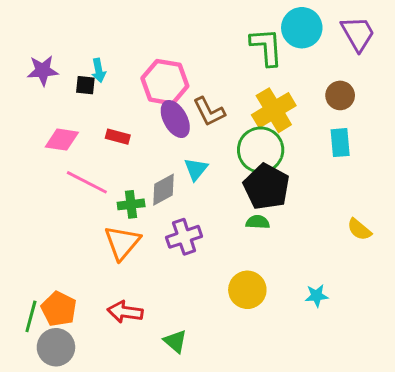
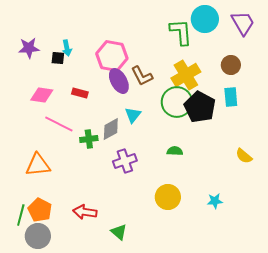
black pentagon: (266, 187) -> (200, 107), moved
orange triangle: (122, 243) -> (38, 165), moved, turned 44

